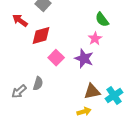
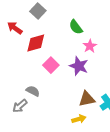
green semicircle: (102, 20) -> (76, 27), moved
gray semicircle: (38, 84) -> (33, 91), turned -80
gray arrow: (19, 92) -> (20, 106), moved

